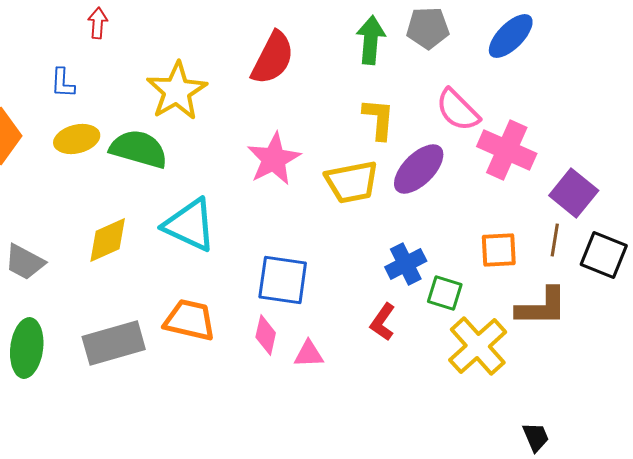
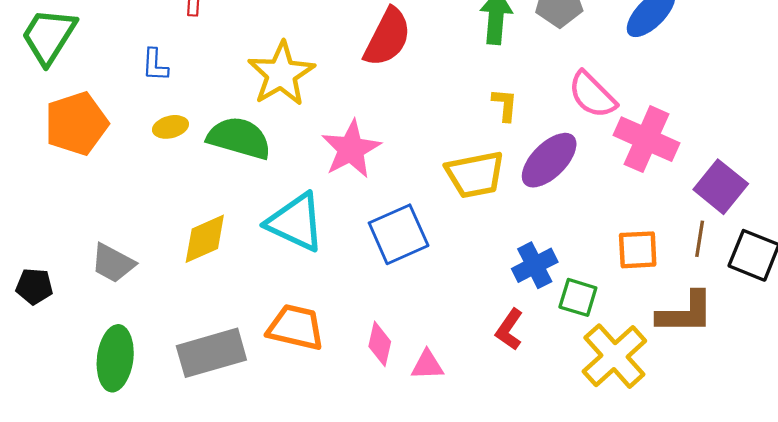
yellow L-shape: (379, 119) -> (505, 105), size x0.7
yellow ellipse: (77, 139) -> (170, 127), size x0.7
pink star: (274, 159) -> (351, 149), moved
blue square: (283, 280) -> (399, 234), moved, turned -32

